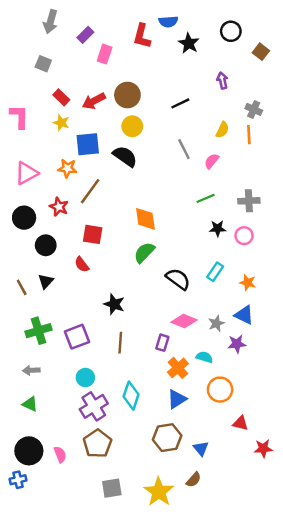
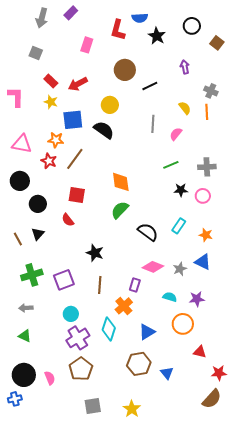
purple rectangle: (85, 35) -> (71, 13), moved
brown circle: (127, 95) -> (125, 70), moved
yellow semicircle: (222, 130) -> (185, 108), turned -64
gray line: (184, 149) -> (153, 124), turned 30
pink triangle: (26, 173) -> (22, 144), turned 40
red star: (59, 207) -> (49, 161), moved
purple star: (237, 344) -> (197, 299), moved
orange cross: (178, 368) -> (124, 306), moved
brown semicircle: (194, 480) -> (212, 399), moved, size x1.5
yellow star: (159, 492) -> (132, 409), size x0.7

